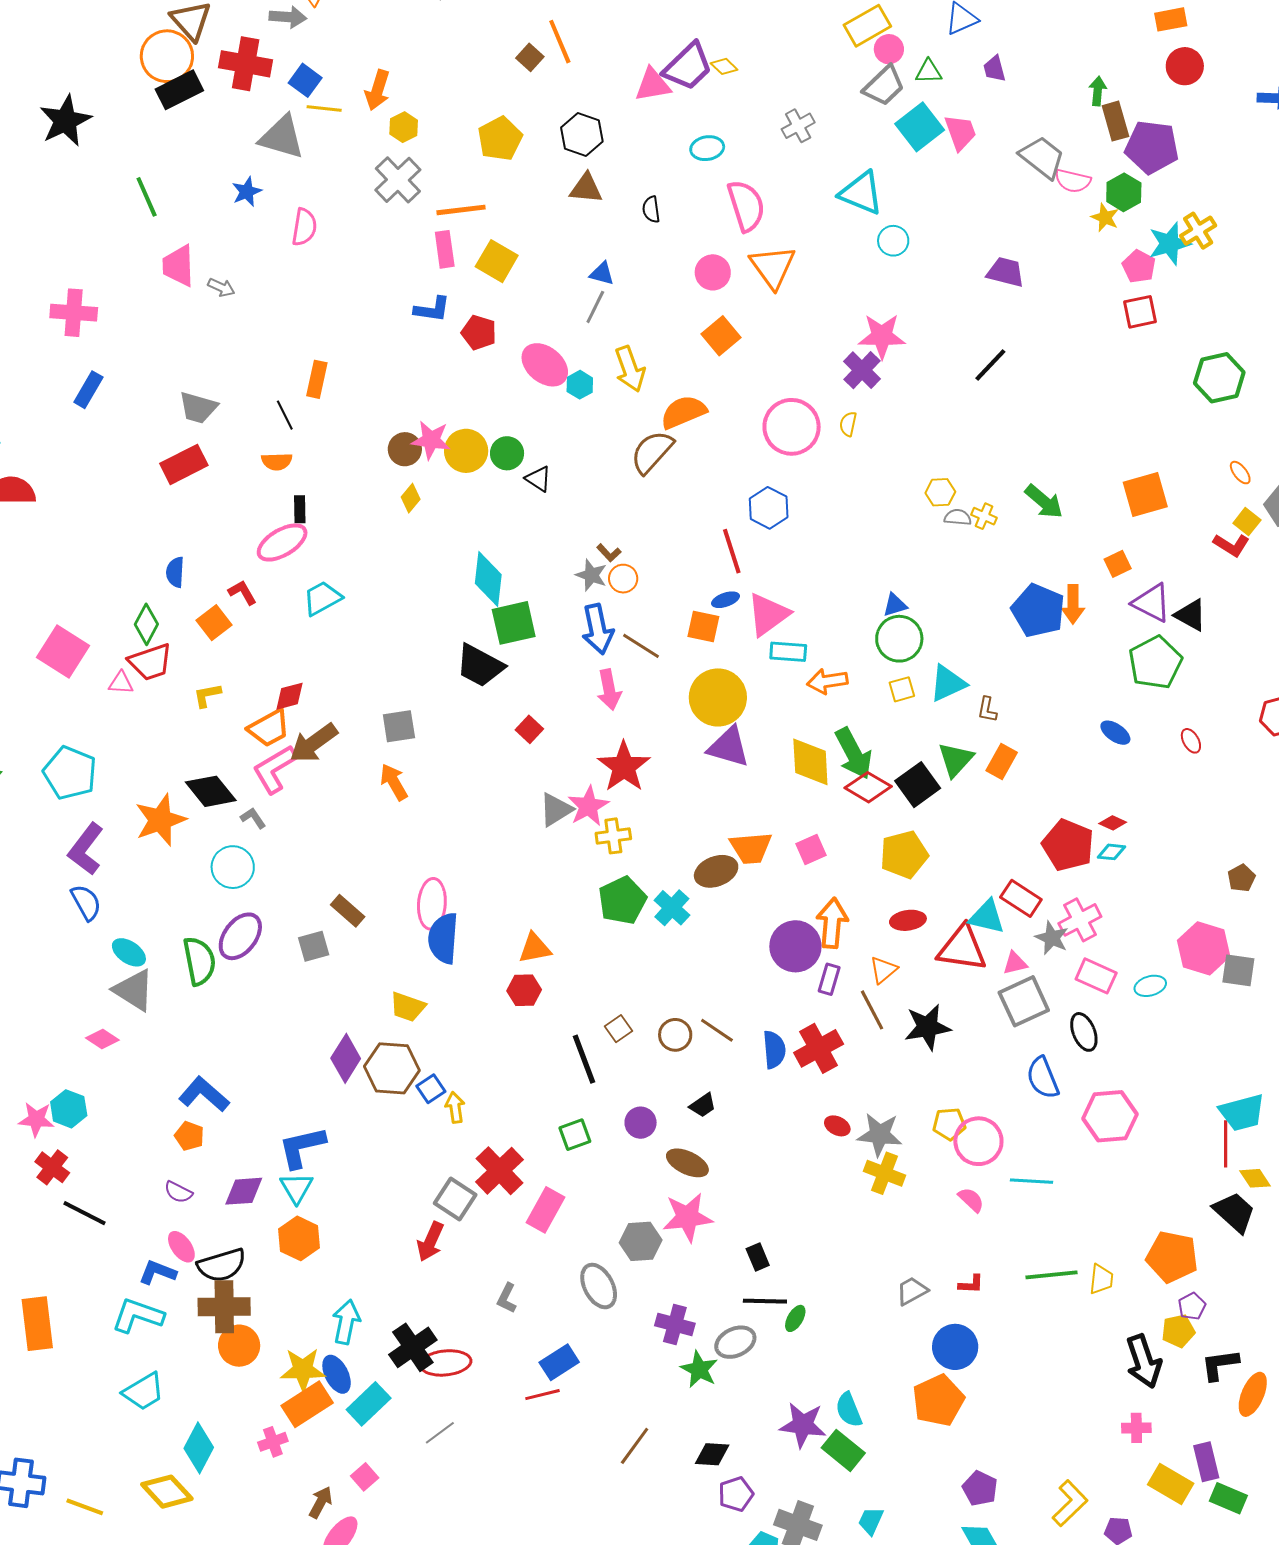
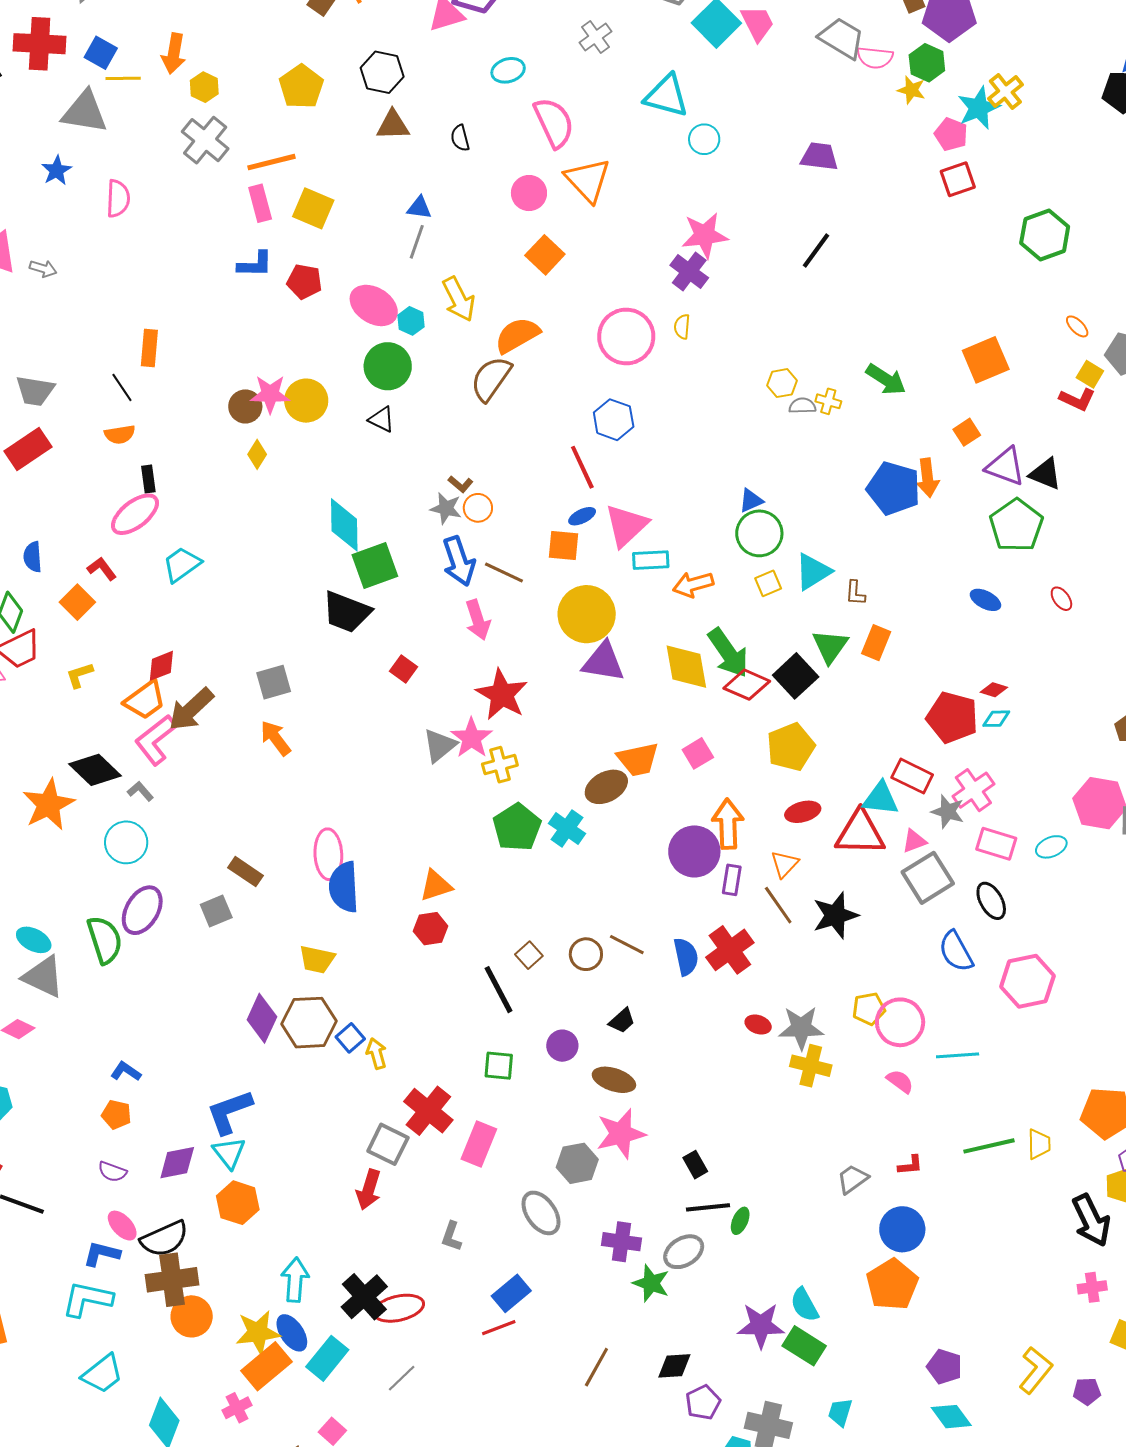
green circle: (507, 453) -> (388, 366), moved, size x1.4
blue L-shape: (204, 1094) -> (126, 1071), size x0.6
green square: (575, 1135) -> (499, 1066), turned 32

